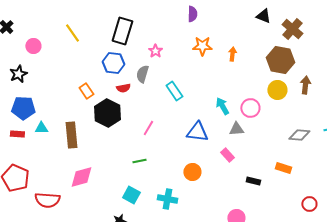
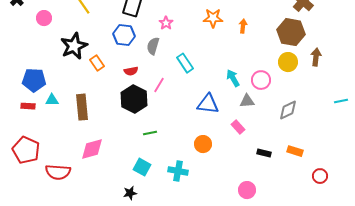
black star: (18, 74) -> (74, 46), moved, size x1.5
red semicircle: (123, 88) -> (131, 71), moved
black hexagon: (107, 113) -> (134, 99), moved
pink line: (148, 128) -> (159, 85), moved
gray diamond: (299, 135) -> (288, 110), moved, turned -30
orange rectangle: (283, 168) -> (295, 151), moved

